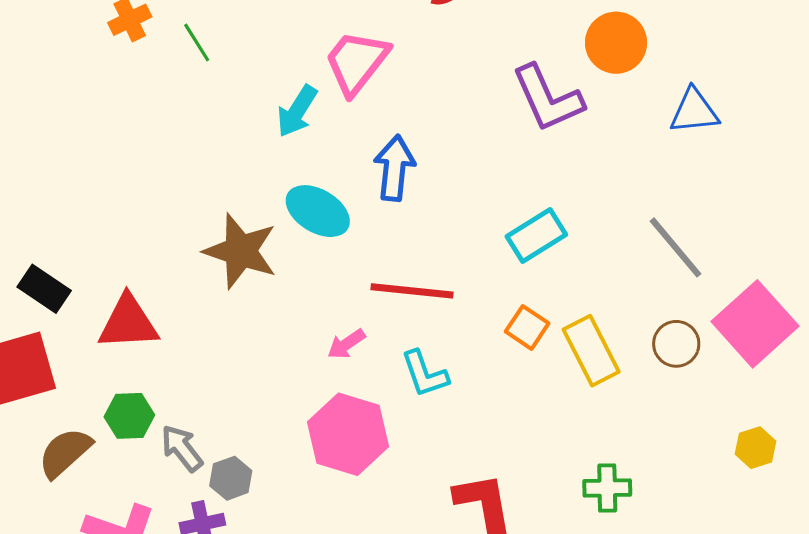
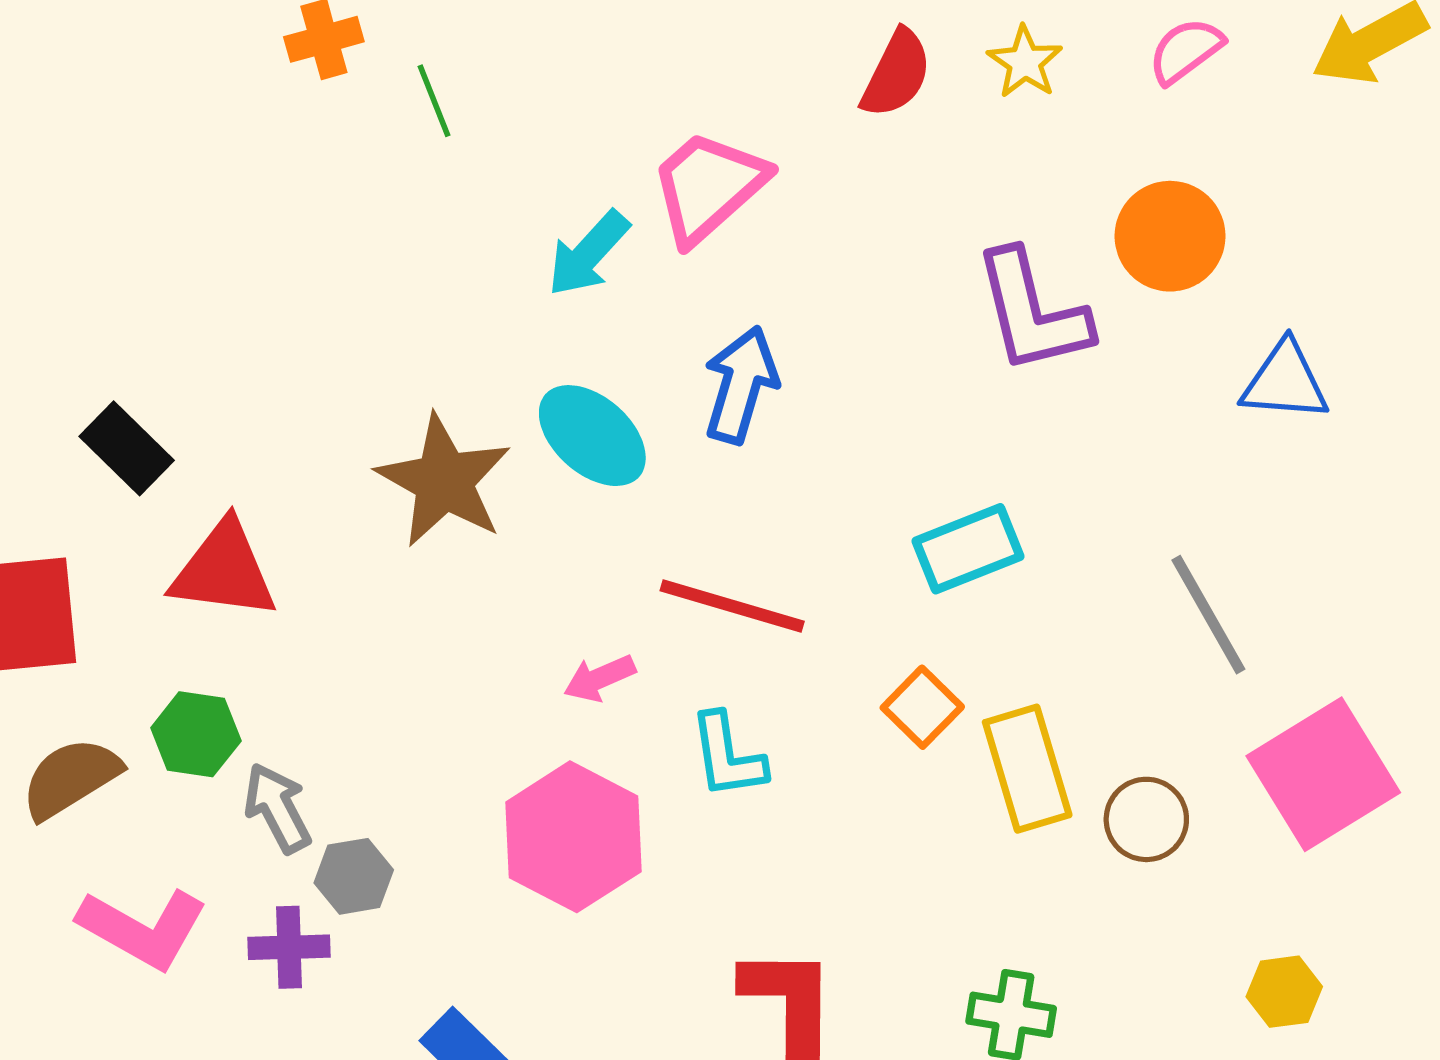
black rectangle: (44, 289) -> (127, 448), moved
brown circle: (676, 344) -> (1146, 819), moved

